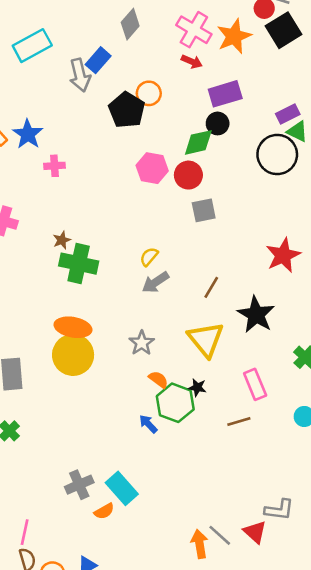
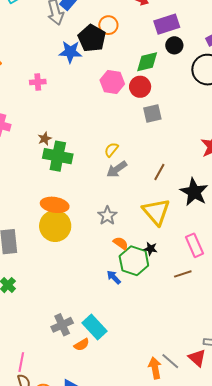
black circle: (218, 123) -> (174, 45), moved
blue star: (28, 134) -> (70, 52), moved, turned -30

